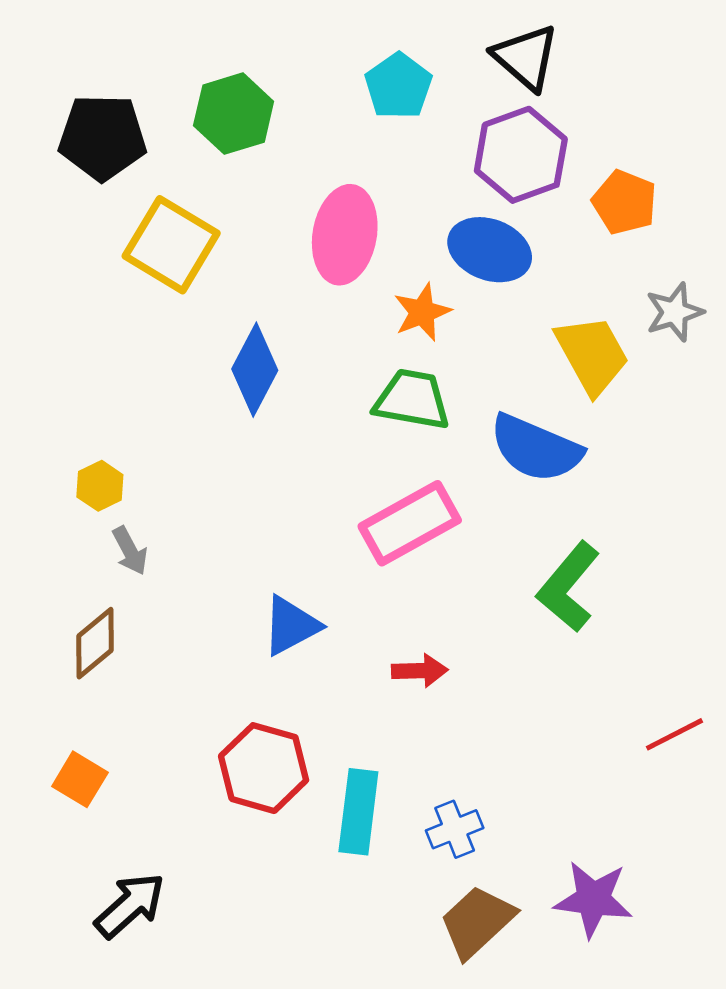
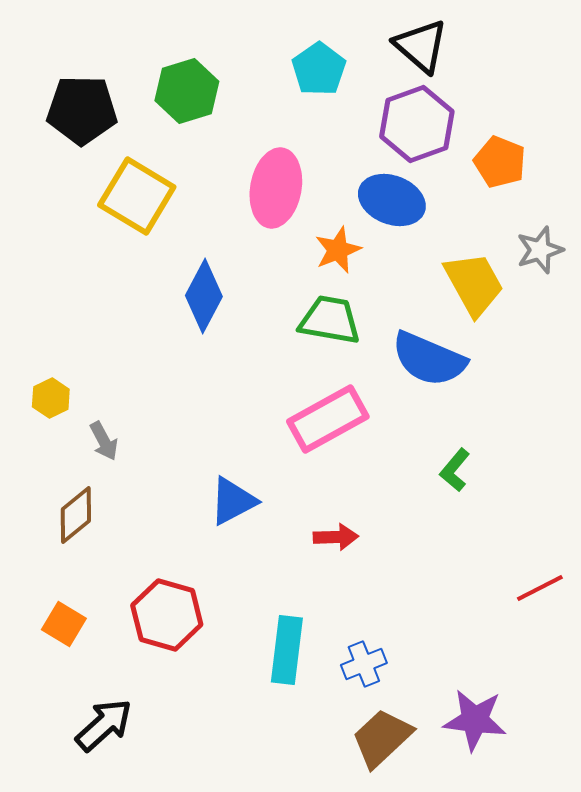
yellow hexagon: (100, 486) -> (51, 398), moved
green L-shape: (568, 587) -> (455, 470), size x0.6
red hexagon: (264, 768) -> (167, 615), moved

